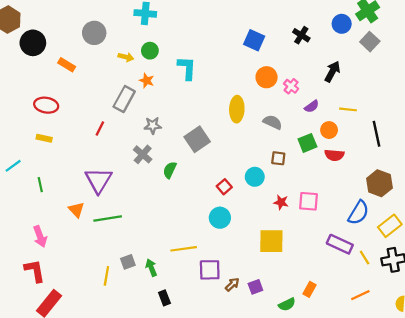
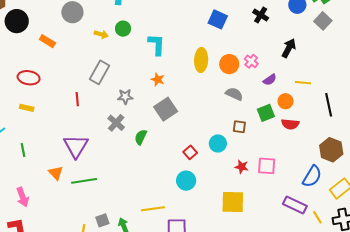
orange circle: (267, 77) -> (229, 64), moved
orange star: (147, 81) -> (158, 79), moved
yellow ellipse: (237, 109) -> (201, 60), moved
red line: (100, 129) -> (77, 99), turned -32

